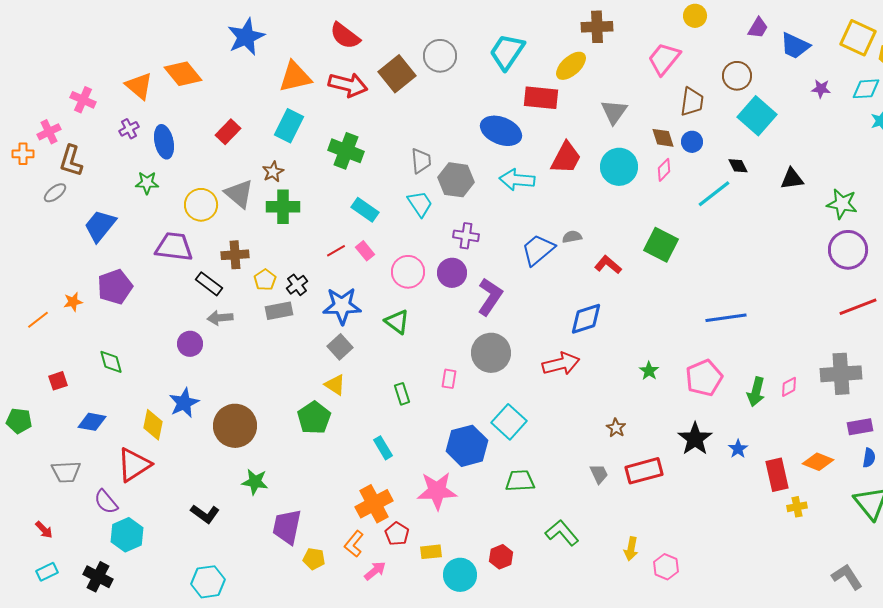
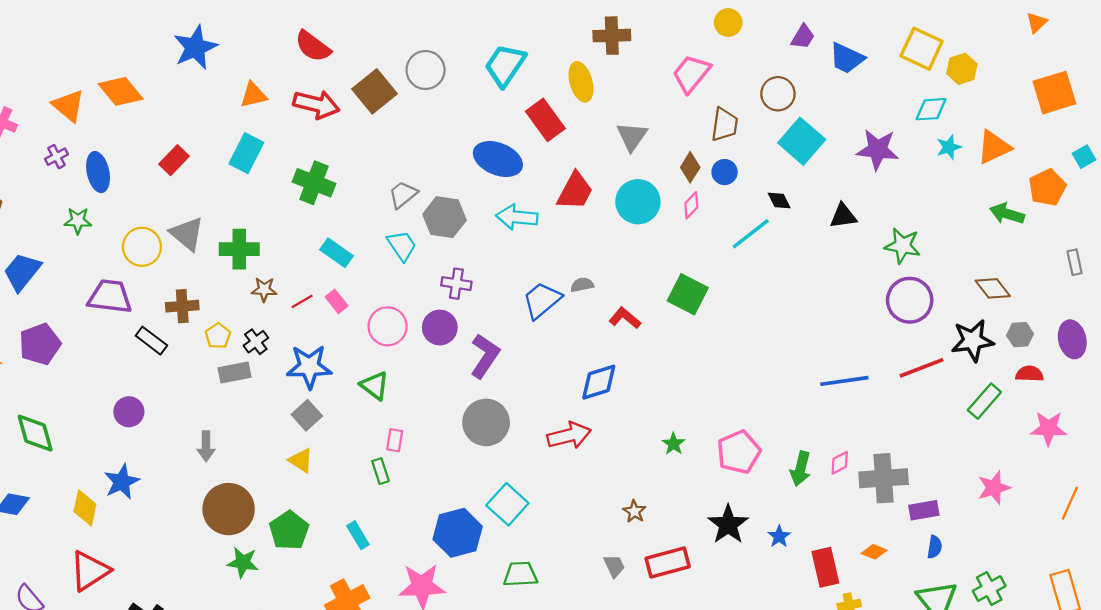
yellow ellipse: (571, 66) -> (581, 82), turned -64
orange triangle: (295, 77) -> (253, 95), size x0.7
purple star: (821, 89) -> (878, 150), moved, size x1.8
red rectangle: (541, 98) -> (545, 120), turned 48
brown diamond: (663, 138) -> (690, 167), turned 50
gray trapezoid: (421, 161) -> (403, 195), turned -124
brown star: (273, 172) -> (264, 290), moved, turned 30
gray arrow: (220, 318) -> (206, 446), moved, turned -85
blue line: (726, 318) -> (844, 381), moved
green diamond: (111, 362) -> (35, 433), size x1.4
gray cross: (841, 374) -> (884, 478), moved
pink rectangle: (449, 379) -> (395, 440), moved
green pentagon: (314, 418) -> (289, 530), moved
brown circle: (235, 426) -> (229, 509), moved
orange diamond: (818, 462) -> (874, 552), size x0.7
red triangle: (134, 465) -> (90, 571), moved
green star: (255, 482) -> (243, 562), moved

